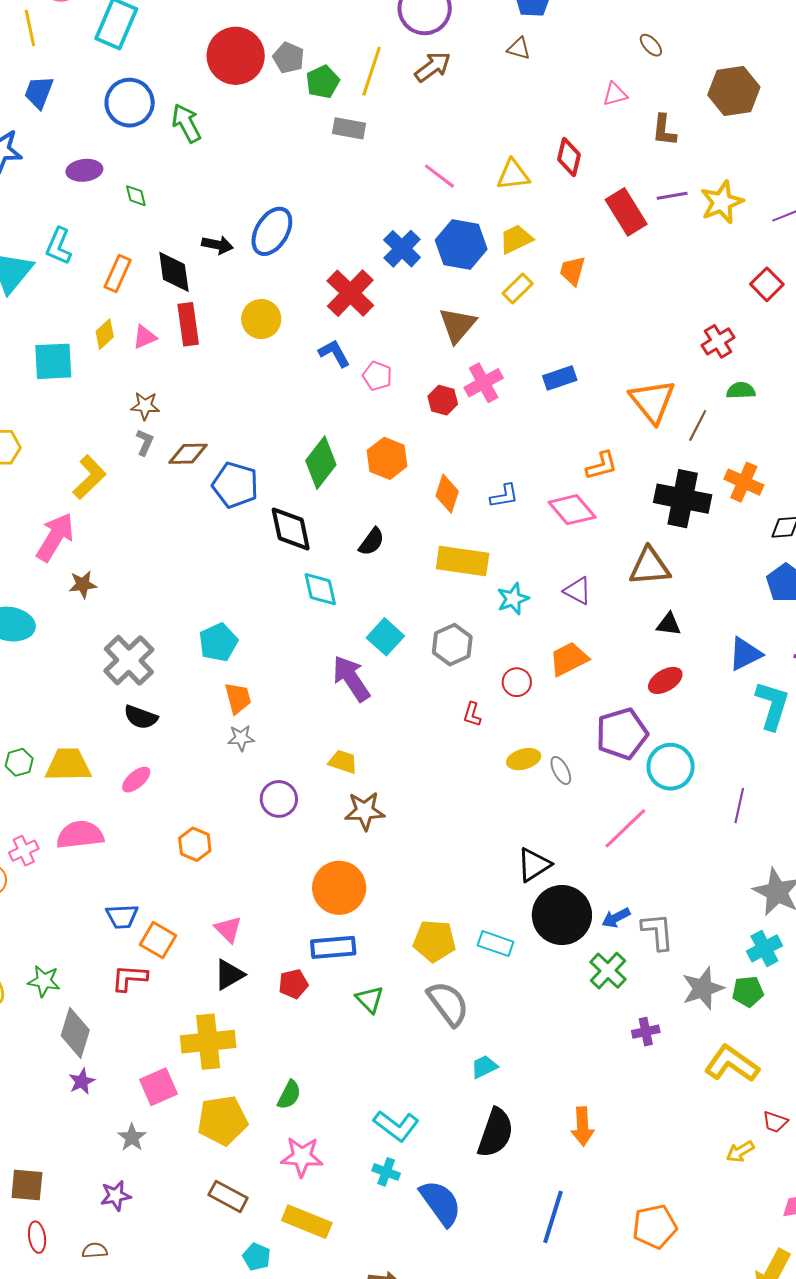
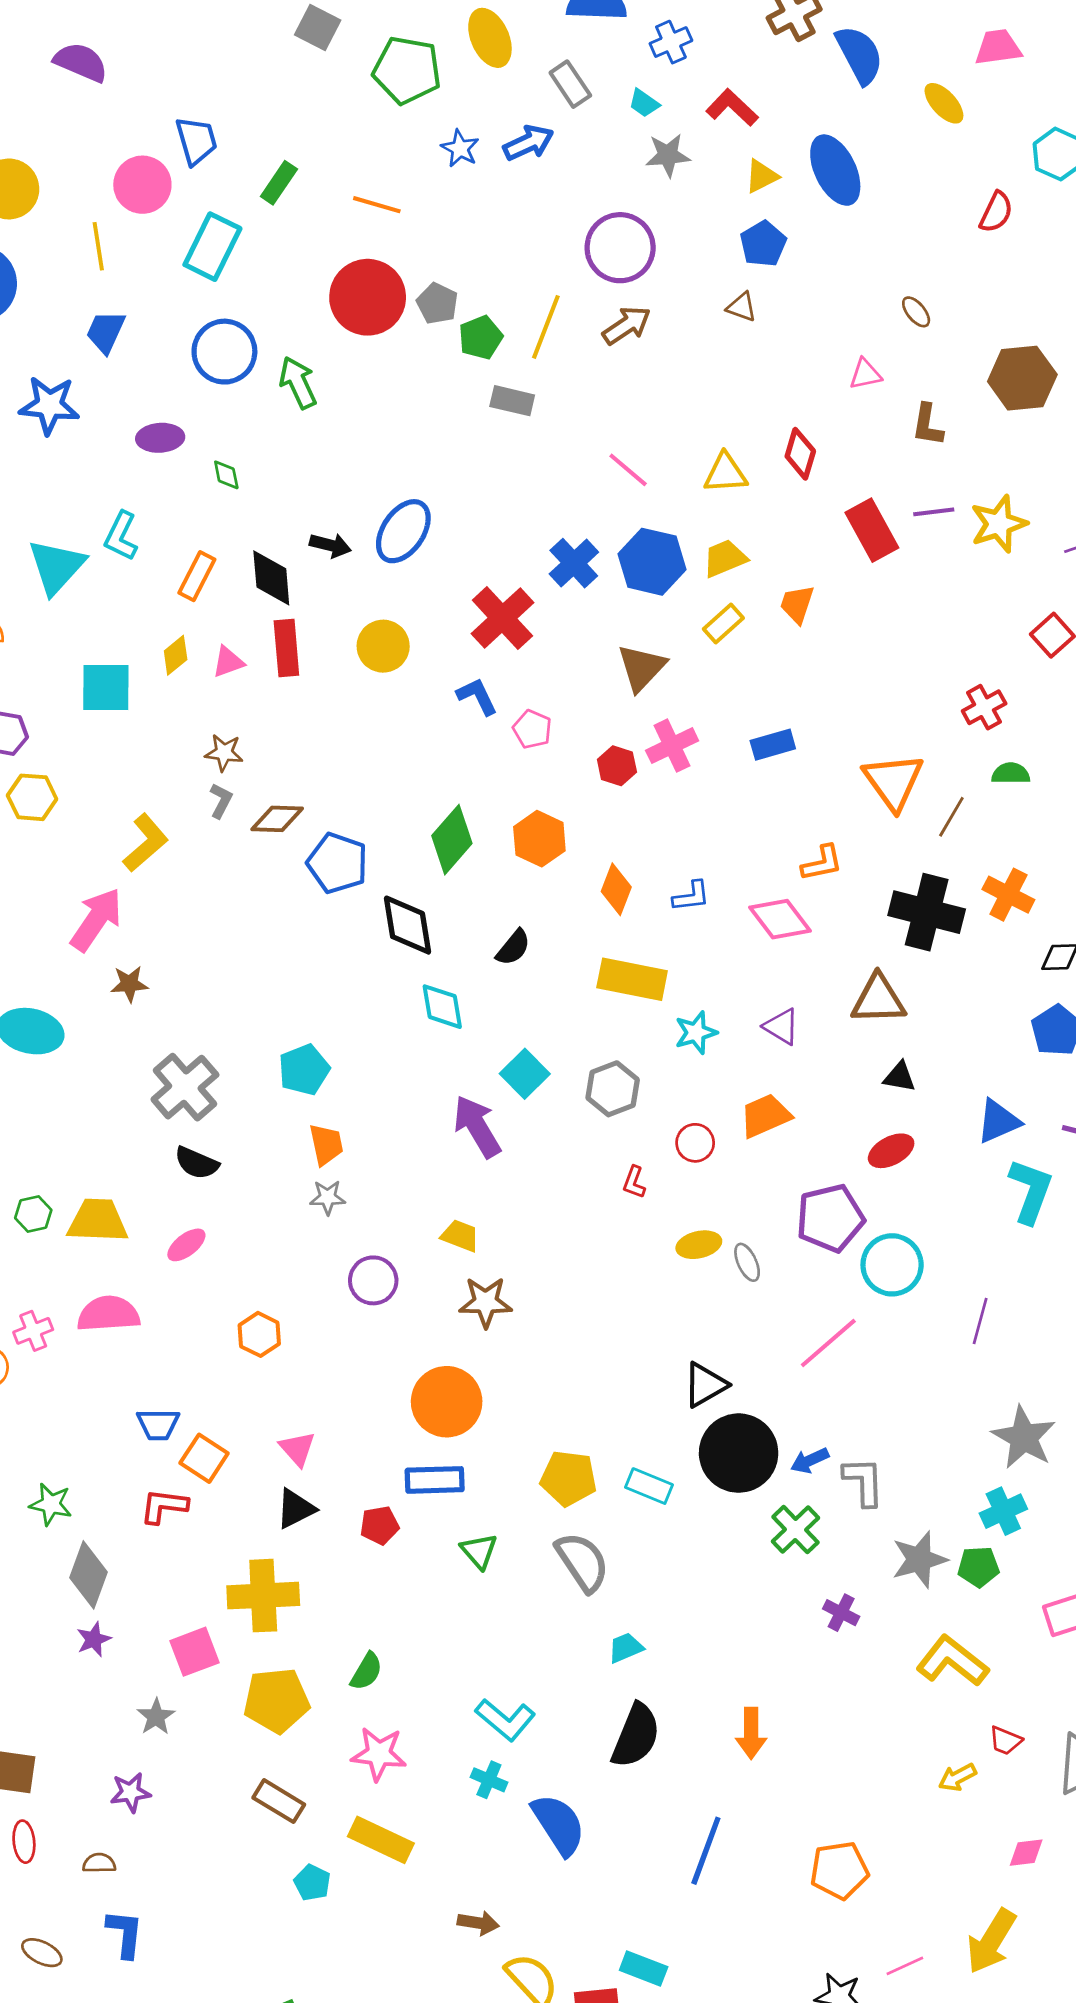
purple cross: (646, 1032) -> (841, 1613), turned 36

